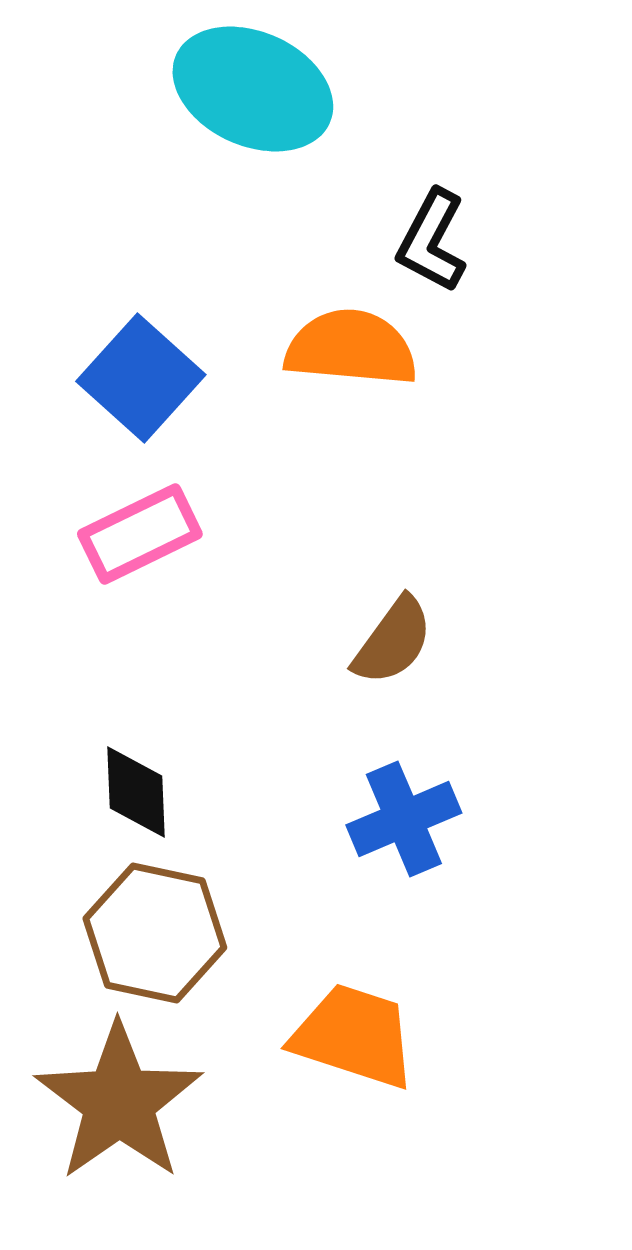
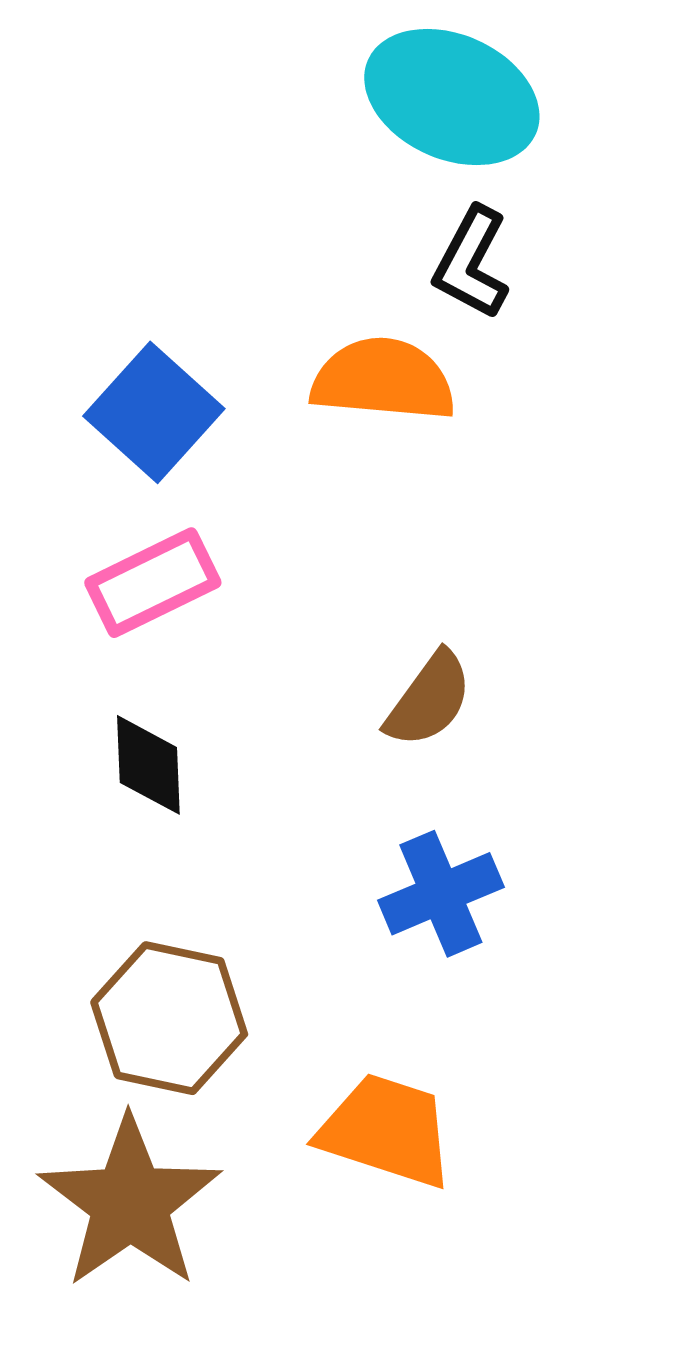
cyan ellipse: (253, 89) -> (452, 97), moved
black diamond: (136, 792) -> (148, 765), moved

